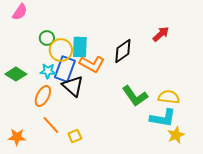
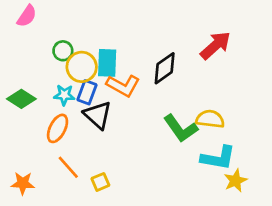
red arrow: (161, 34) -> (215, 45), size x1.4
blue rectangle: (65, 69) -> (87, 92), size x0.7
yellow semicircle: (169, 97) -> (210, 119), moved

